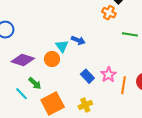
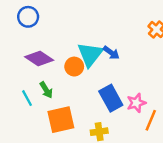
cyan triangle: (62, 46) -> (90, 54), size x1.6
blue rectangle: (87, 76) -> (111, 98), size x1.5

